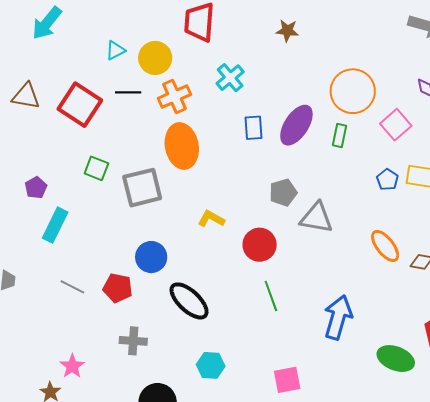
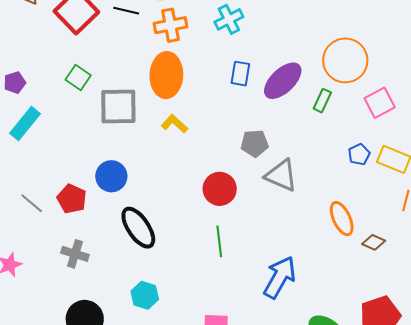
yellow L-shape: (211, 219) -> (174, 124), moved
gray line: (72, 287) -> (32, 203), moved

